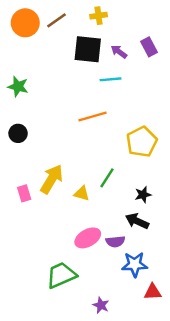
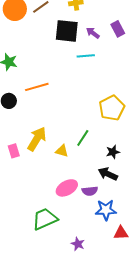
orange line: (93, 117) -> (37, 87), moved

